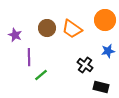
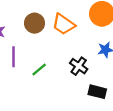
green line: (41, 75) -> (39, 70), moved

